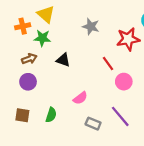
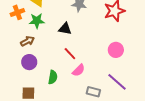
black triangle: (63, 60) -> (65, 29), moved
red line: (108, 63) -> (70, 54), moved
green semicircle: (51, 115) -> (53, 77), moved

